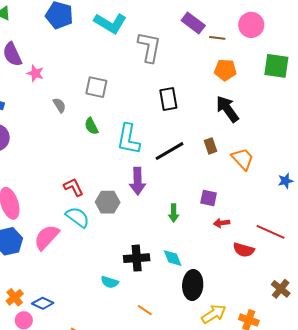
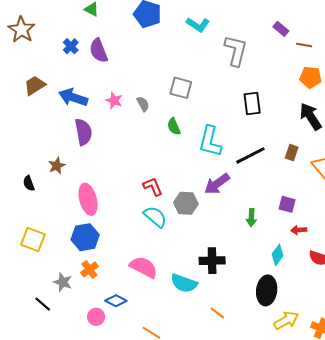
cyan L-shape: (110, 23) -> (198, 25), size x0.7
purple rectangle: (193, 23) -> (281, 29), size x0.7
pink star: (35, 73) -> (114, 100), moved
brown rectangle: (210, 146) -> (292, 153), turned 35
purple arrow: (138, 181) -> (217, 184), turned 52
pink semicircle: (47, 237) -> (144, 267), moved, turned 72
cyan diamond: (173, 258) -> (277, 255), moved, turned 55
cyan semicircle: (110, 282) -> (184, 283), size x1.5
orange cross: (15, 297) -> (89, 269), moved

